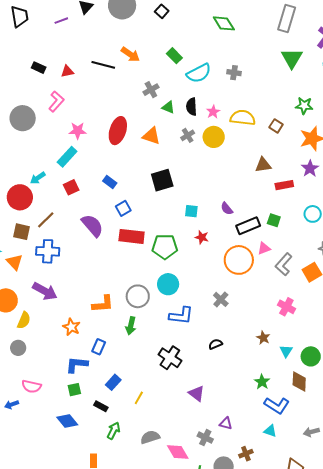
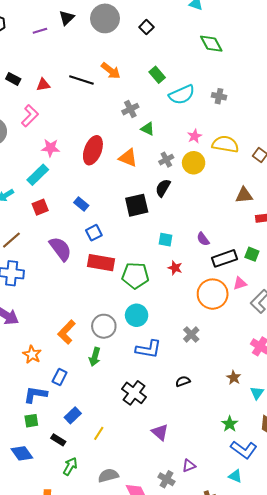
black semicircle: (192, 107) -> (163, 188), moved, turned 30
orange L-shape: (103, 304) -> (67, 332), turned 135
purple triangle: (226, 423) -> (189, 466), turned -40

